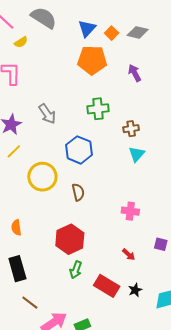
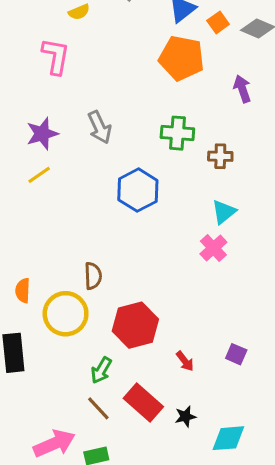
brown cross: (131, 129) -> (220, 156), moved
yellow circle: (42, 177) -> (66, 314), moved
brown semicircle: (78, 192) -> (93, 276), moved
pink cross: (130, 211) -> (213, 248), moved, turned 30
red hexagon: (70, 239) -> (135, 325), moved
brown line: (30, 303) -> (98, 408), moved

